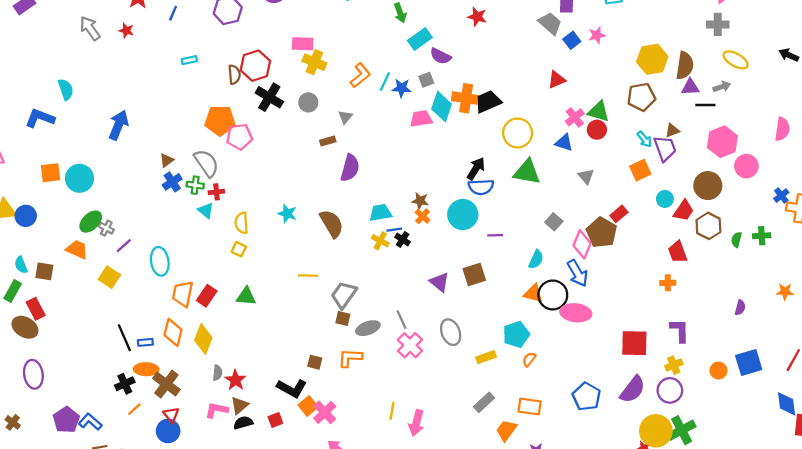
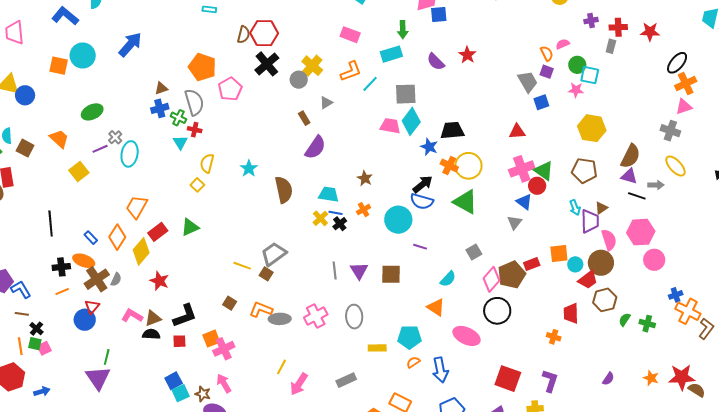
pink star: (597, 35) -> (576, 90), moved
cyan rectangle: (420, 39) -> (391, 54), moved
pink rectangle: (303, 44) -> (350, 35), moved
purple semicircle: (440, 56) -> (436, 62), moved
yellow hexagon: (652, 59) -> (592, 128), moved
yellow cross: (314, 62) -> (312, 66), moved
gray square: (426, 80) -> (406, 94), size x1.6
blue star: (402, 88) -> (429, 147), moved
orange cross: (466, 98) -> (449, 166), moved, size x0.7
pink cross: (575, 117) -> (522, 169), size x1.4
orange pentagon: (220, 121) -> (202, 67), moved
pink semicircle: (782, 129) -> (609, 240), moved, turned -45
brown triangle: (672, 130) -> (601, 208), turned -32
pink pentagon: (239, 137) -> (230, 89), turned 30
brown rectangle: (328, 141) -> (304, 118), turned 56
blue triangle: (564, 143) -> (524, 202), moved
orange square: (640, 170) -> (559, 253), moved
cyan circle: (79, 178) -> (83, 55), moved
brown circle: (708, 186) -> (601, 263), moved
brown star: (420, 201) -> (365, 178), moved
green ellipse: (91, 222) -> (92, 112), moved
gray cross: (106, 228) -> (115, 137), moved
cyan ellipse: (160, 261) -> (130, 154), moved
blue arrow: (578, 273) -> (440, 370), moved
yellow line: (308, 276) -> (242, 266), moved
black circle: (553, 295) -> (497, 311), moved
red rectangle: (207, 296) -> (158, 232), moved
green triangle: (246, 296) -> (190, 227), turned -48
gray line: (401, 320) -> (335, 271), moved
gray ellipse: (368, 328) -> (280, 319), moved
black line: (124, 338) -> (51, 223), moved
blue rectangle: (145, 342) -> (91, 238), turned 32
gray semicircle: (217, 373) -> (116, 279), moved
red star: (235, 380) -> (159, 281), moved, turned -30
black L-shape: (292, 388) -> (185, 316), moved, turned -68
gray rectangle: (484, 402) -> (346, 380), moved

